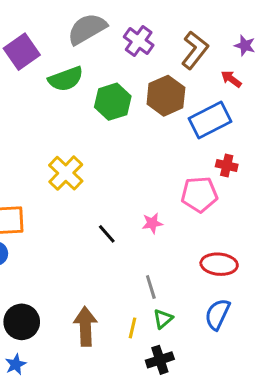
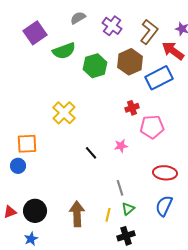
gray semicircle: (87, 29) -> (78, 18), size x0.6
red arrow: (231, 79) -> (173, 51), size x1.6
red cross: (227, 165) -> (132, 108), moved, turned -32

